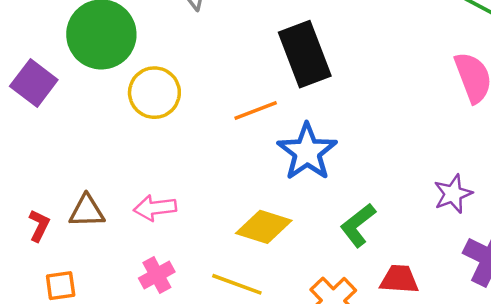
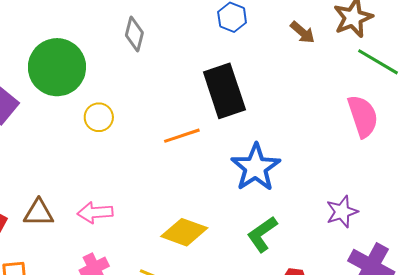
yellow circle: (154, 93) -> (99, 117), size x0.7
blue star: (307, 152) -> (256, 167), moved

